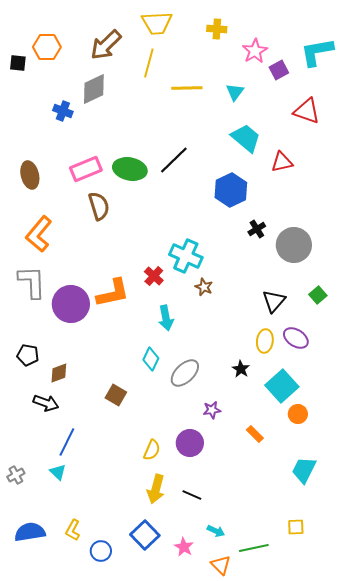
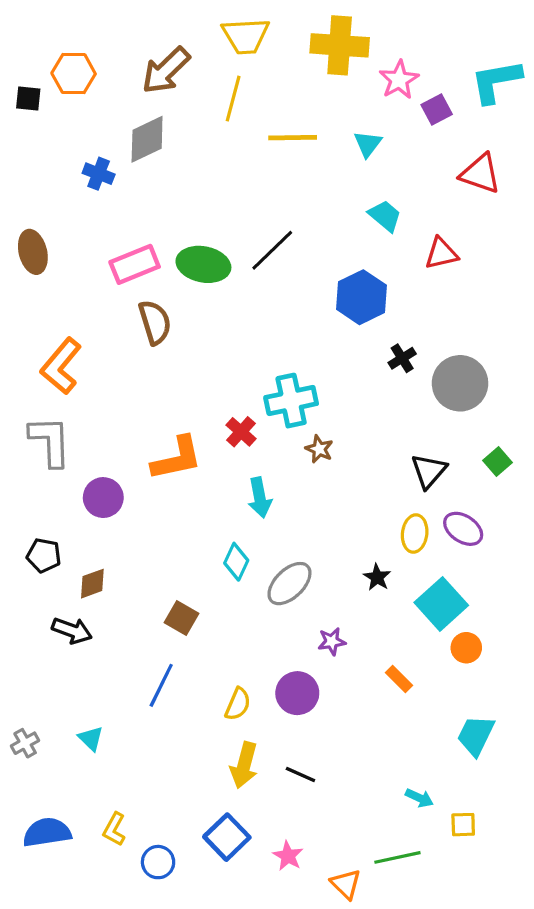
yellow cross: (217, 29) -> (340, 45), size x1.8
cyan trapezoid: (246, 138) -> (385, 216), size x0.7
brown ellipse: (30, 175) -> (33, 252), moved
cyan cross: (186, 256) -> (291, 401), turned -36
purple circle: (71, 304) -> (103, 498), moved, size x0.7
blue line: (67, 442) -> (161, 685), moved
cyan arrow: (216, 531) -> (419, 798), moved

